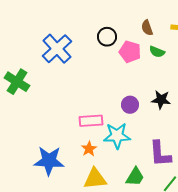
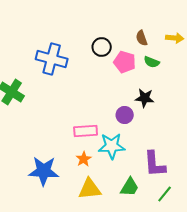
blue cross: (57, 49) -> (52, 59), turned -32
black star: (161, 100) -> (145, 98), moved

